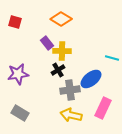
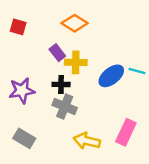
black cross: (58, 70) -> (61, 84), moved, turned 32
blue ellipse: (91, 79) -> (111, 76), moved
gray cross: (70, 90) -> (65, 107), moved, turned 30

